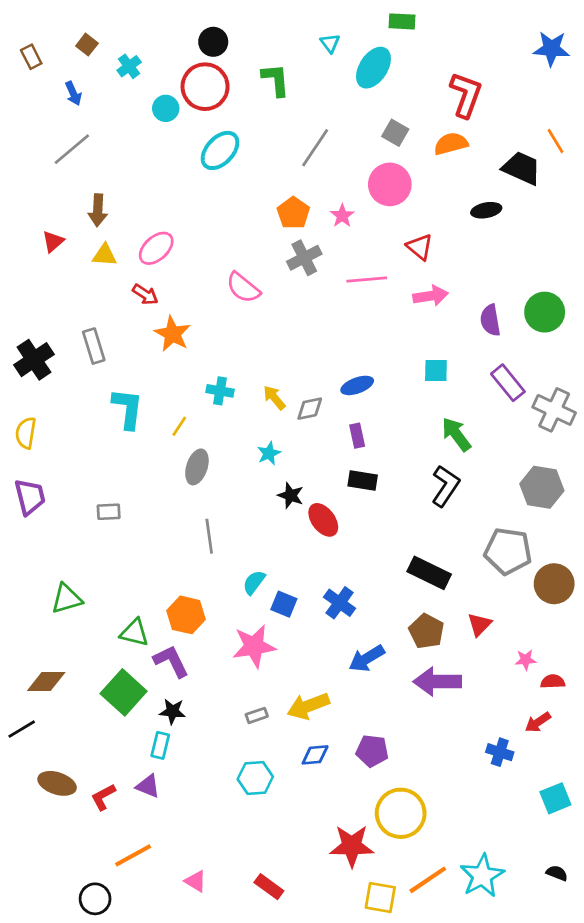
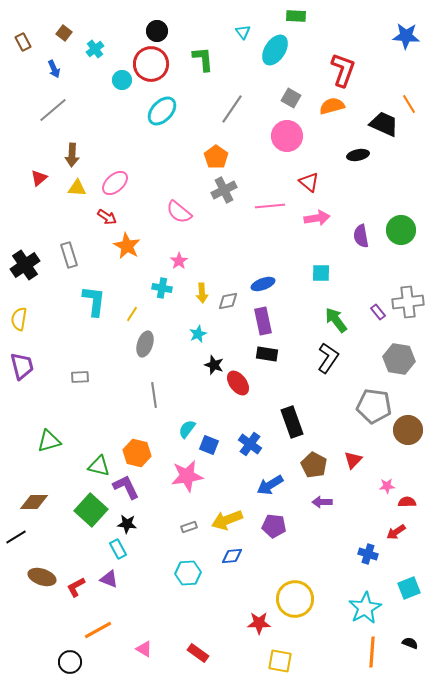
pink star: (342, 216) -> (179, 261), moved
purple rectangle: (508, 383) -> (378, 312), moved, size x0.6
yellow arrow: (274, 398) -> (202, 293), turned -144
gray cross: (554, 410) -> (408, 302), turned -32
purple rectangle: (357, 436) -> (263, 321), size x1.5
black rectangle: (429, 573) -> (292, 422), moved, turned 44
purple arrow: (437, 682) -> (322, 502), size x0.6
cyan rectangle: (160, 745) -> (118, 549), turned -42
purple pentagon: (372, 751) -> (274, 526), moved
red star: (352, 846) -> (259, 623), size x0.7
cyan star: (482, 876) -> (365, 608), moved
orange line: (428, 880) -> (372, 652), moved, turned -52

